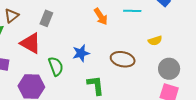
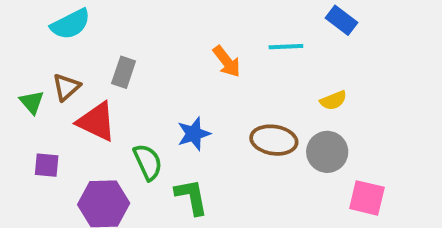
brown triangle: (12, 16) -> (66, 87), moved
gray circle: (169, 69) -> (327, 152), moved
green L-shape: (96, 85) -> (191, 197), moved

